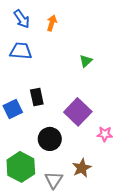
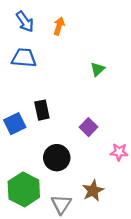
purple square: (78, 112) -> (88, 127), size x0.6

